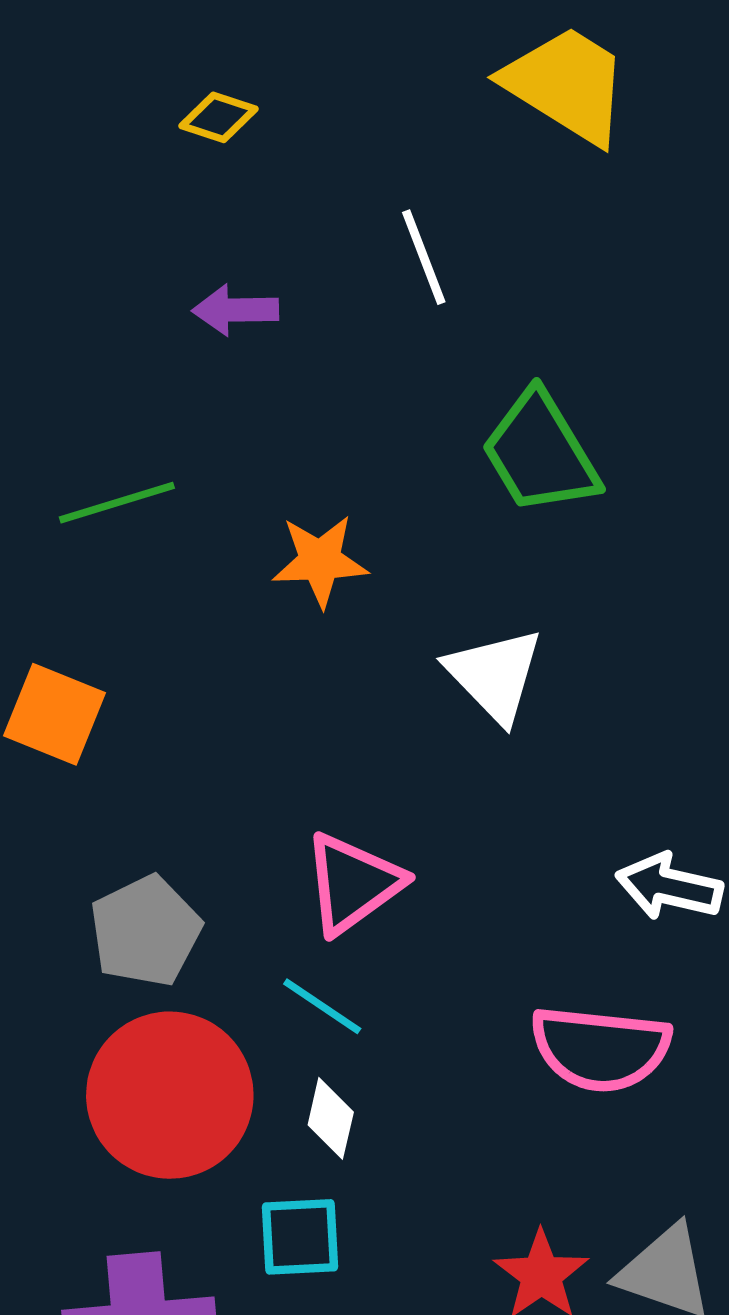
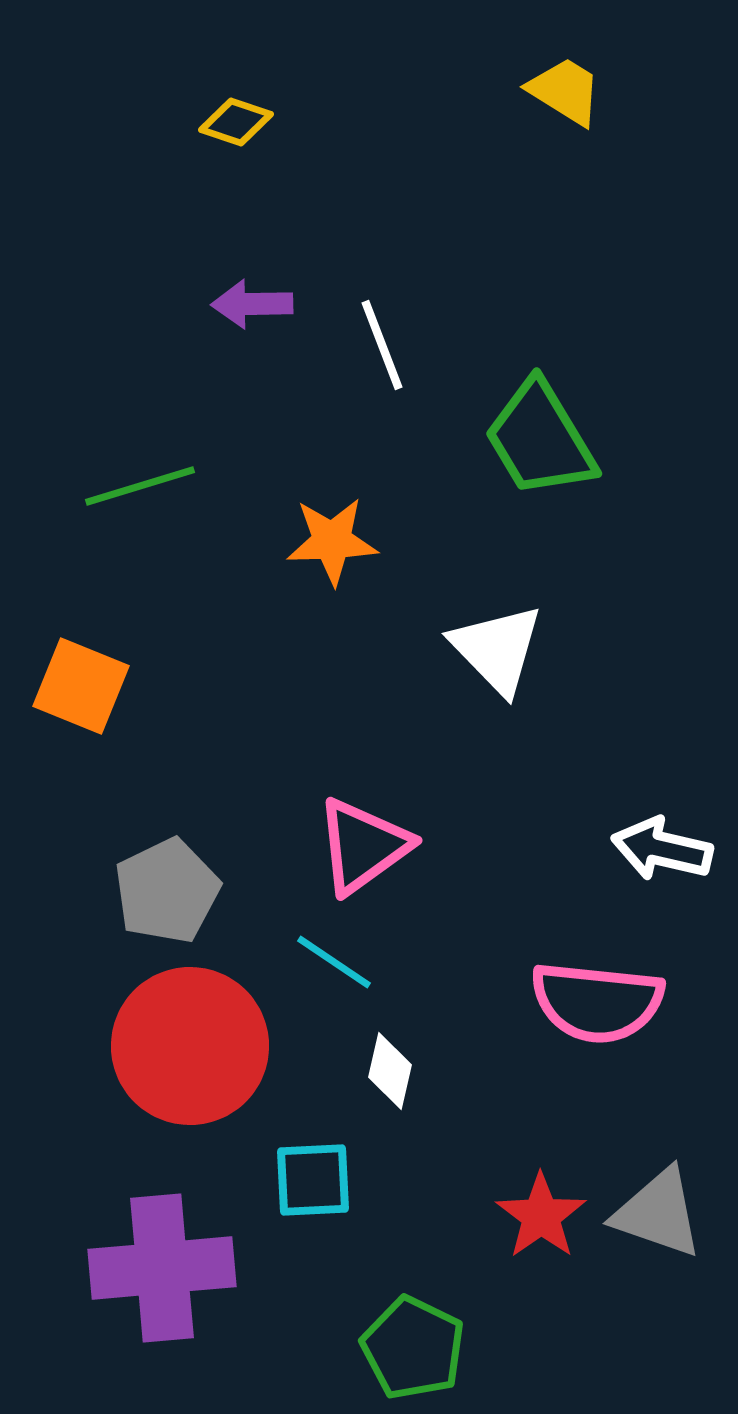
yellow trapezoid: (567, 85) -> (565, 91), size x0.6
white line: (424, 257) -> (382, 345), moved
white diamond: (331, 1118) -> (390, 1071), moved

